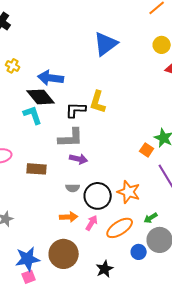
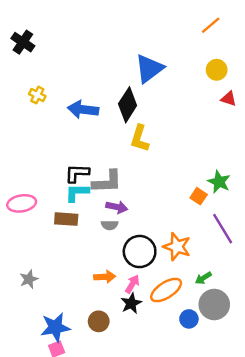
black diamond: (41, 97) -> (128, 105), moved, turned 72
black L-shape: (76, 110) -> (77, 173), moved
cyan L-shape: (33, 115) -> (77, 193), moved, turned -70
gray semicircle: (73, 188) -> (110, 225), moved
brown circle: (64, 254) -> (99, 321), size x0.6
black star: (105, 269) -> (131, 303), moved

